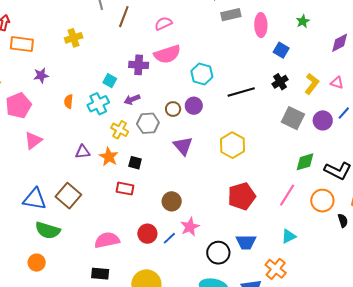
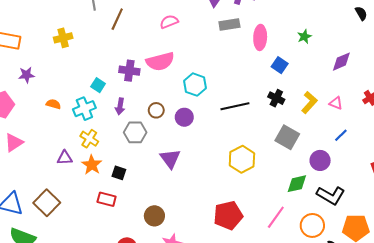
pink semicircle: (163, 23) -> (169, 22), moved
black cross: (280, 82) -> (276, 98), turned -35
purple arrow: (132, 99) -> (120, 106), turned -63
orange semicircle: (69, 101) -> (53, 104), turned 96
brown circle: (173, 109) -> (156, 110), moved
purple circle: (323, 120) -> (320, 160), moved
yellow cross: (120, 130) -> (89, 139), moved
yellow hexagon: (232, 145) -> (242, 159), moved

